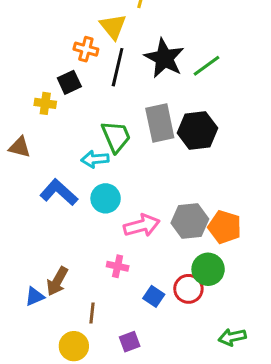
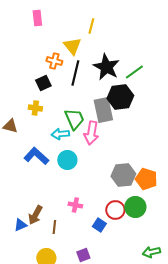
yellow cross: (45, 103) -> (35, 108), moved
black hexagon: (197, 131) -> (120, 97), moved
pink arrow: (142, 226) -> (91, 133), moved, turned 115
red circle: (188, 289) -> (115, 210), moved
brown line: (92, 313) -> (54, 227), moved

